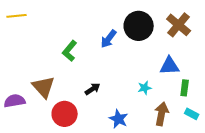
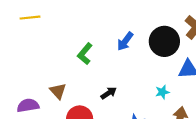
black circle: (139, 26) -> (164, 41), moved
brown triangle: (44, 87) -> (58, 91), size x0.7

